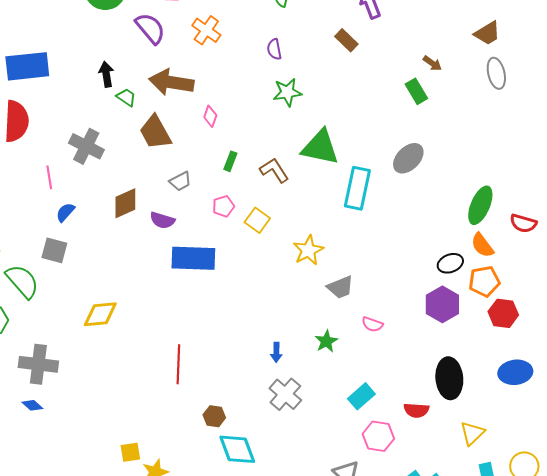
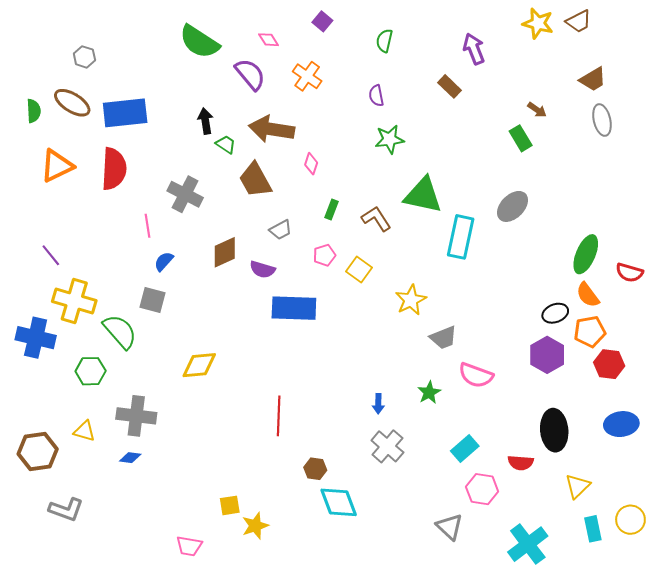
pink semicircle: (372, 324) -> (476, 375), size x1.6
blue diamond: (32, 405) -> (130, 458), turned -35

